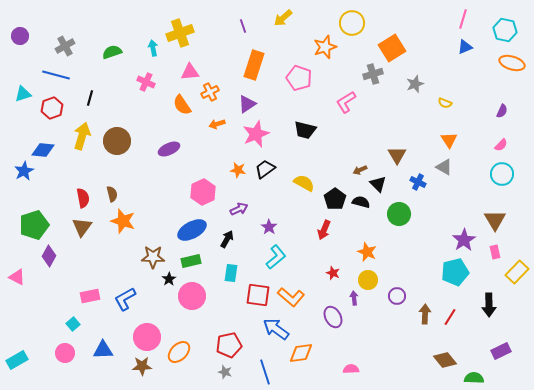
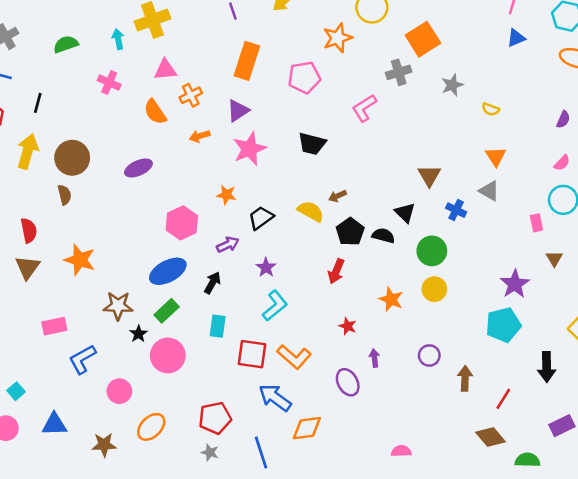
pink pentagon: (299, 78) -> (304, 77), turned -30
black trapezoid: (265, 169) -> (261, 218), moved
brown arrow: (360, 170) -> (337, 196), moved
brown semicircle: (112, 194) -> (64, 195), moved
brown triangle: (495, 220) -> (554, 259), size x0.6
pink rectangle: (495, 252) -> (536, 223), moved
green rectangle: (191, 261) -> (167, 311), turned -30
yellow circle: (368, 280) -> (434, 289), moved
pink rectangle: (90, 296) -> (54, 326), moved
red line: (450, 317) -> (503, 399), moved
pink circle: (147, 337) -> (119, 391), moved, size x0.7
pink semicircle: (351, 369) -> (401, 451), moved

